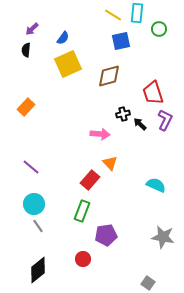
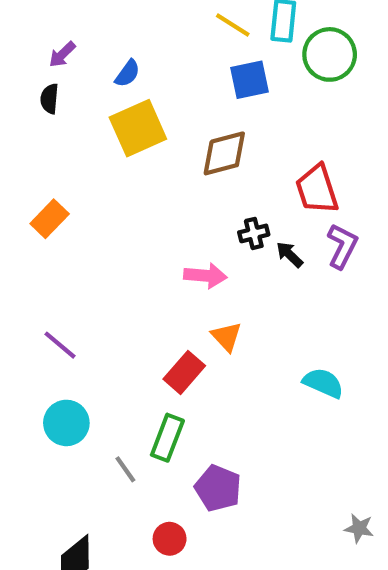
green circle: (159, 29) -> (330, 54), size x1.6
gray line: (38, 226) -> (125, 469), moved
purple pentagon: (106, 235) -> (218, 488), turned 30
gray star: (163, 237) -> (359, 528), moved, size x0.6

